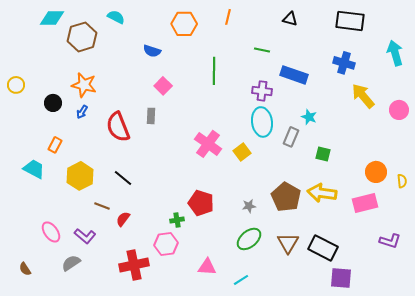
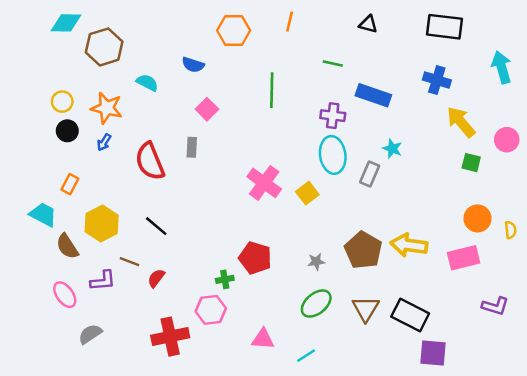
cyan semicircle: (116, 17) -> (147, 83), moved
yellow circle: (16, 85) -> (62, 102), moved
green square: (323, 154) -> (471, 163), moved
purple L-shape: (85, 236) -> (103, 281), moved, turned -45
brown semicircle: (25, 269) -> (67, 246), moved, size x1.5

